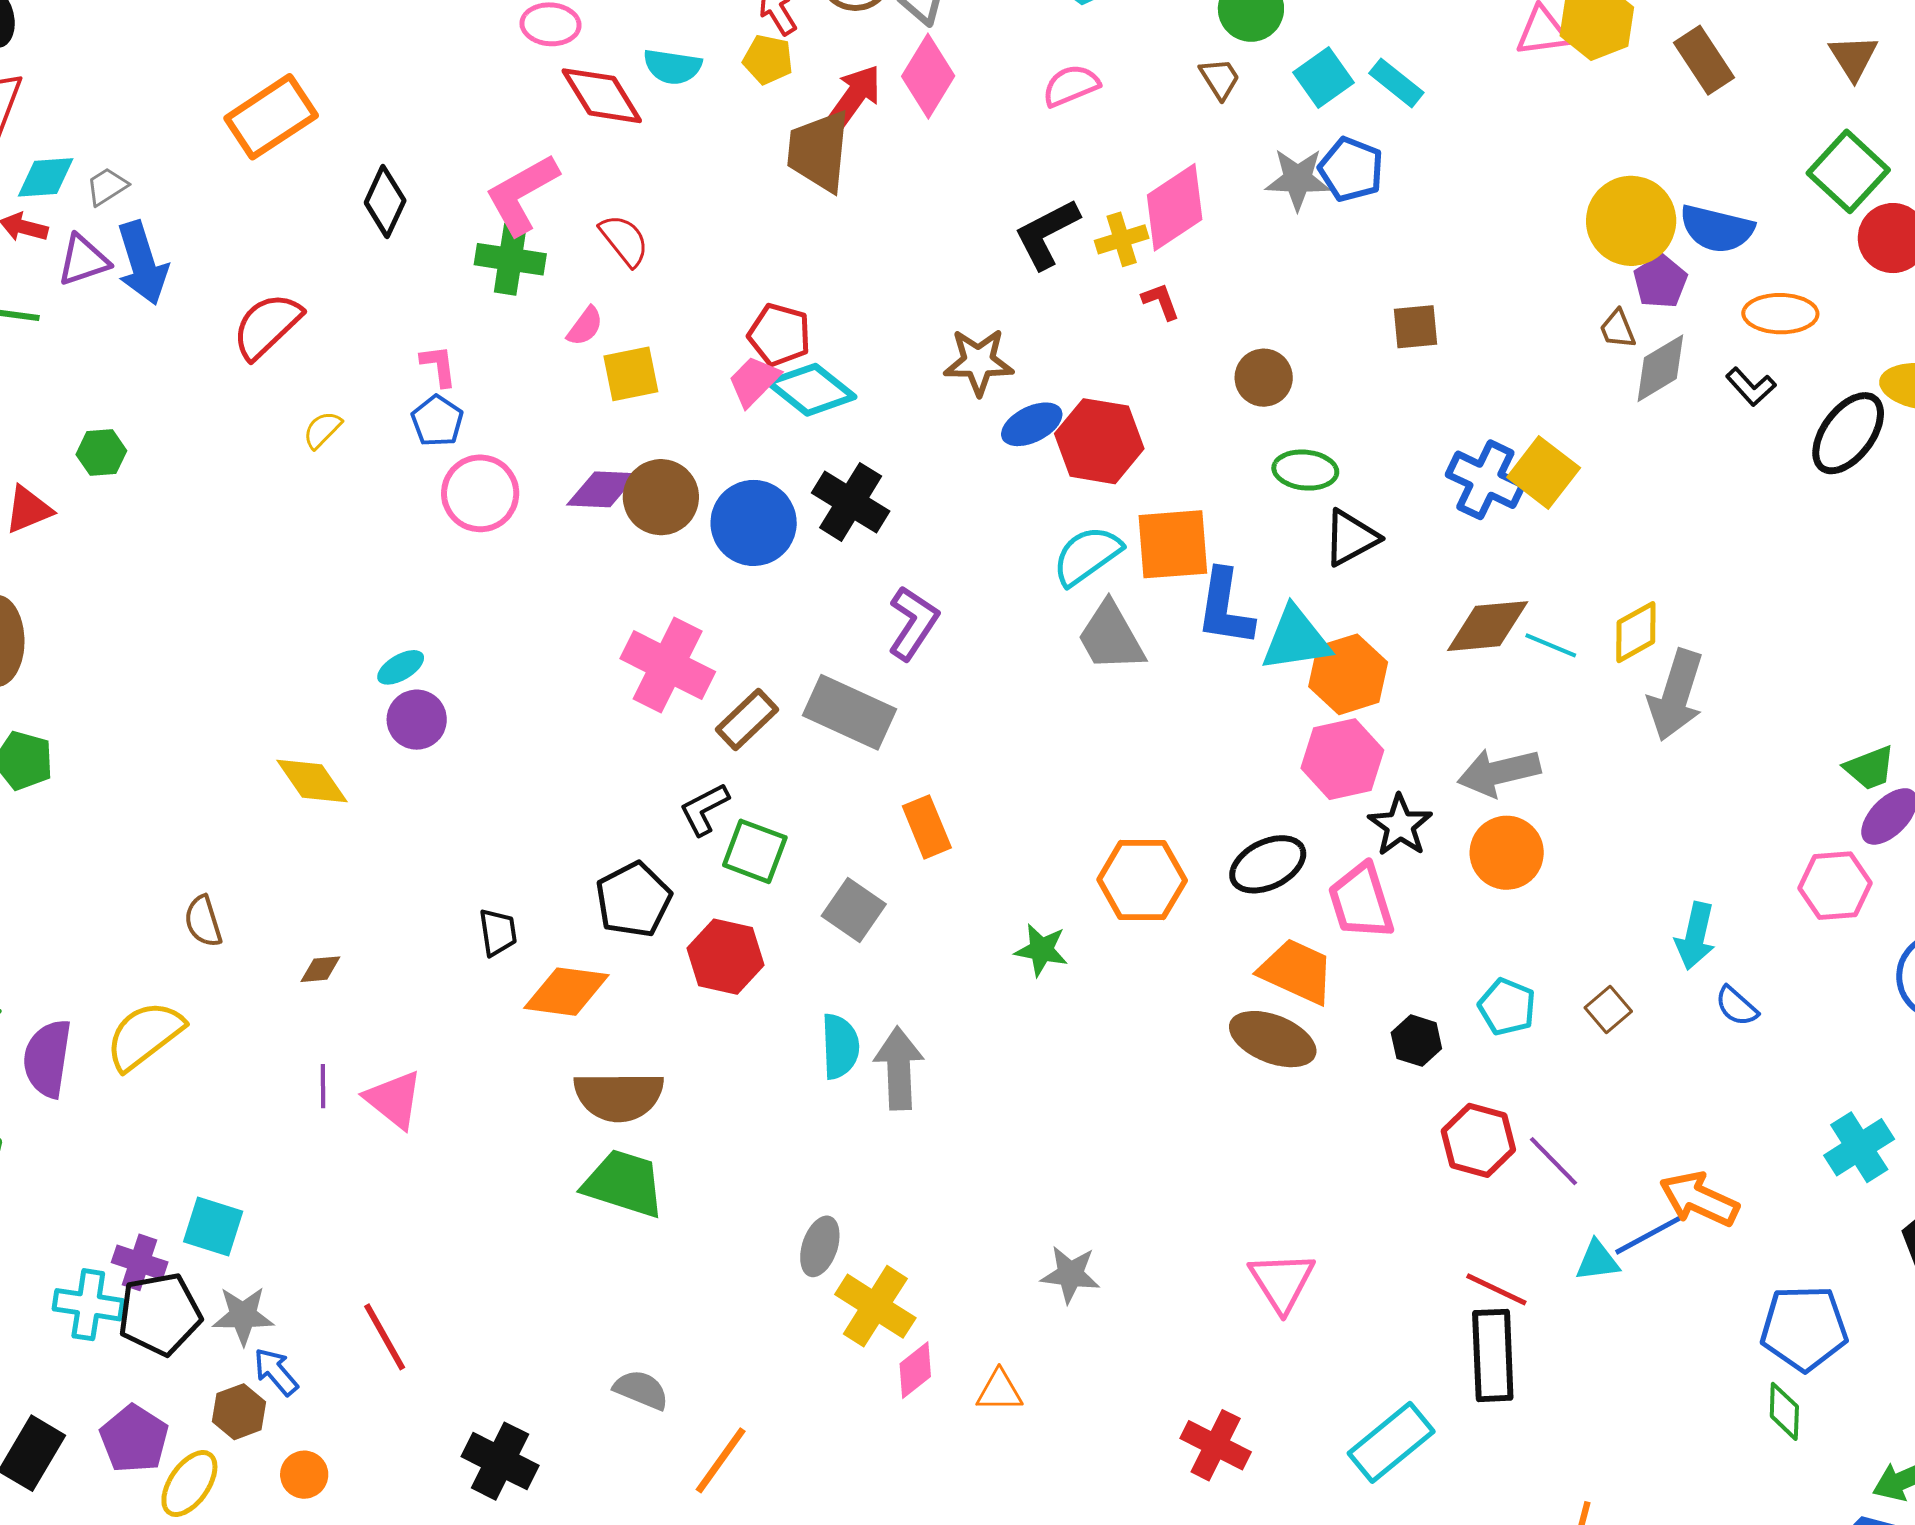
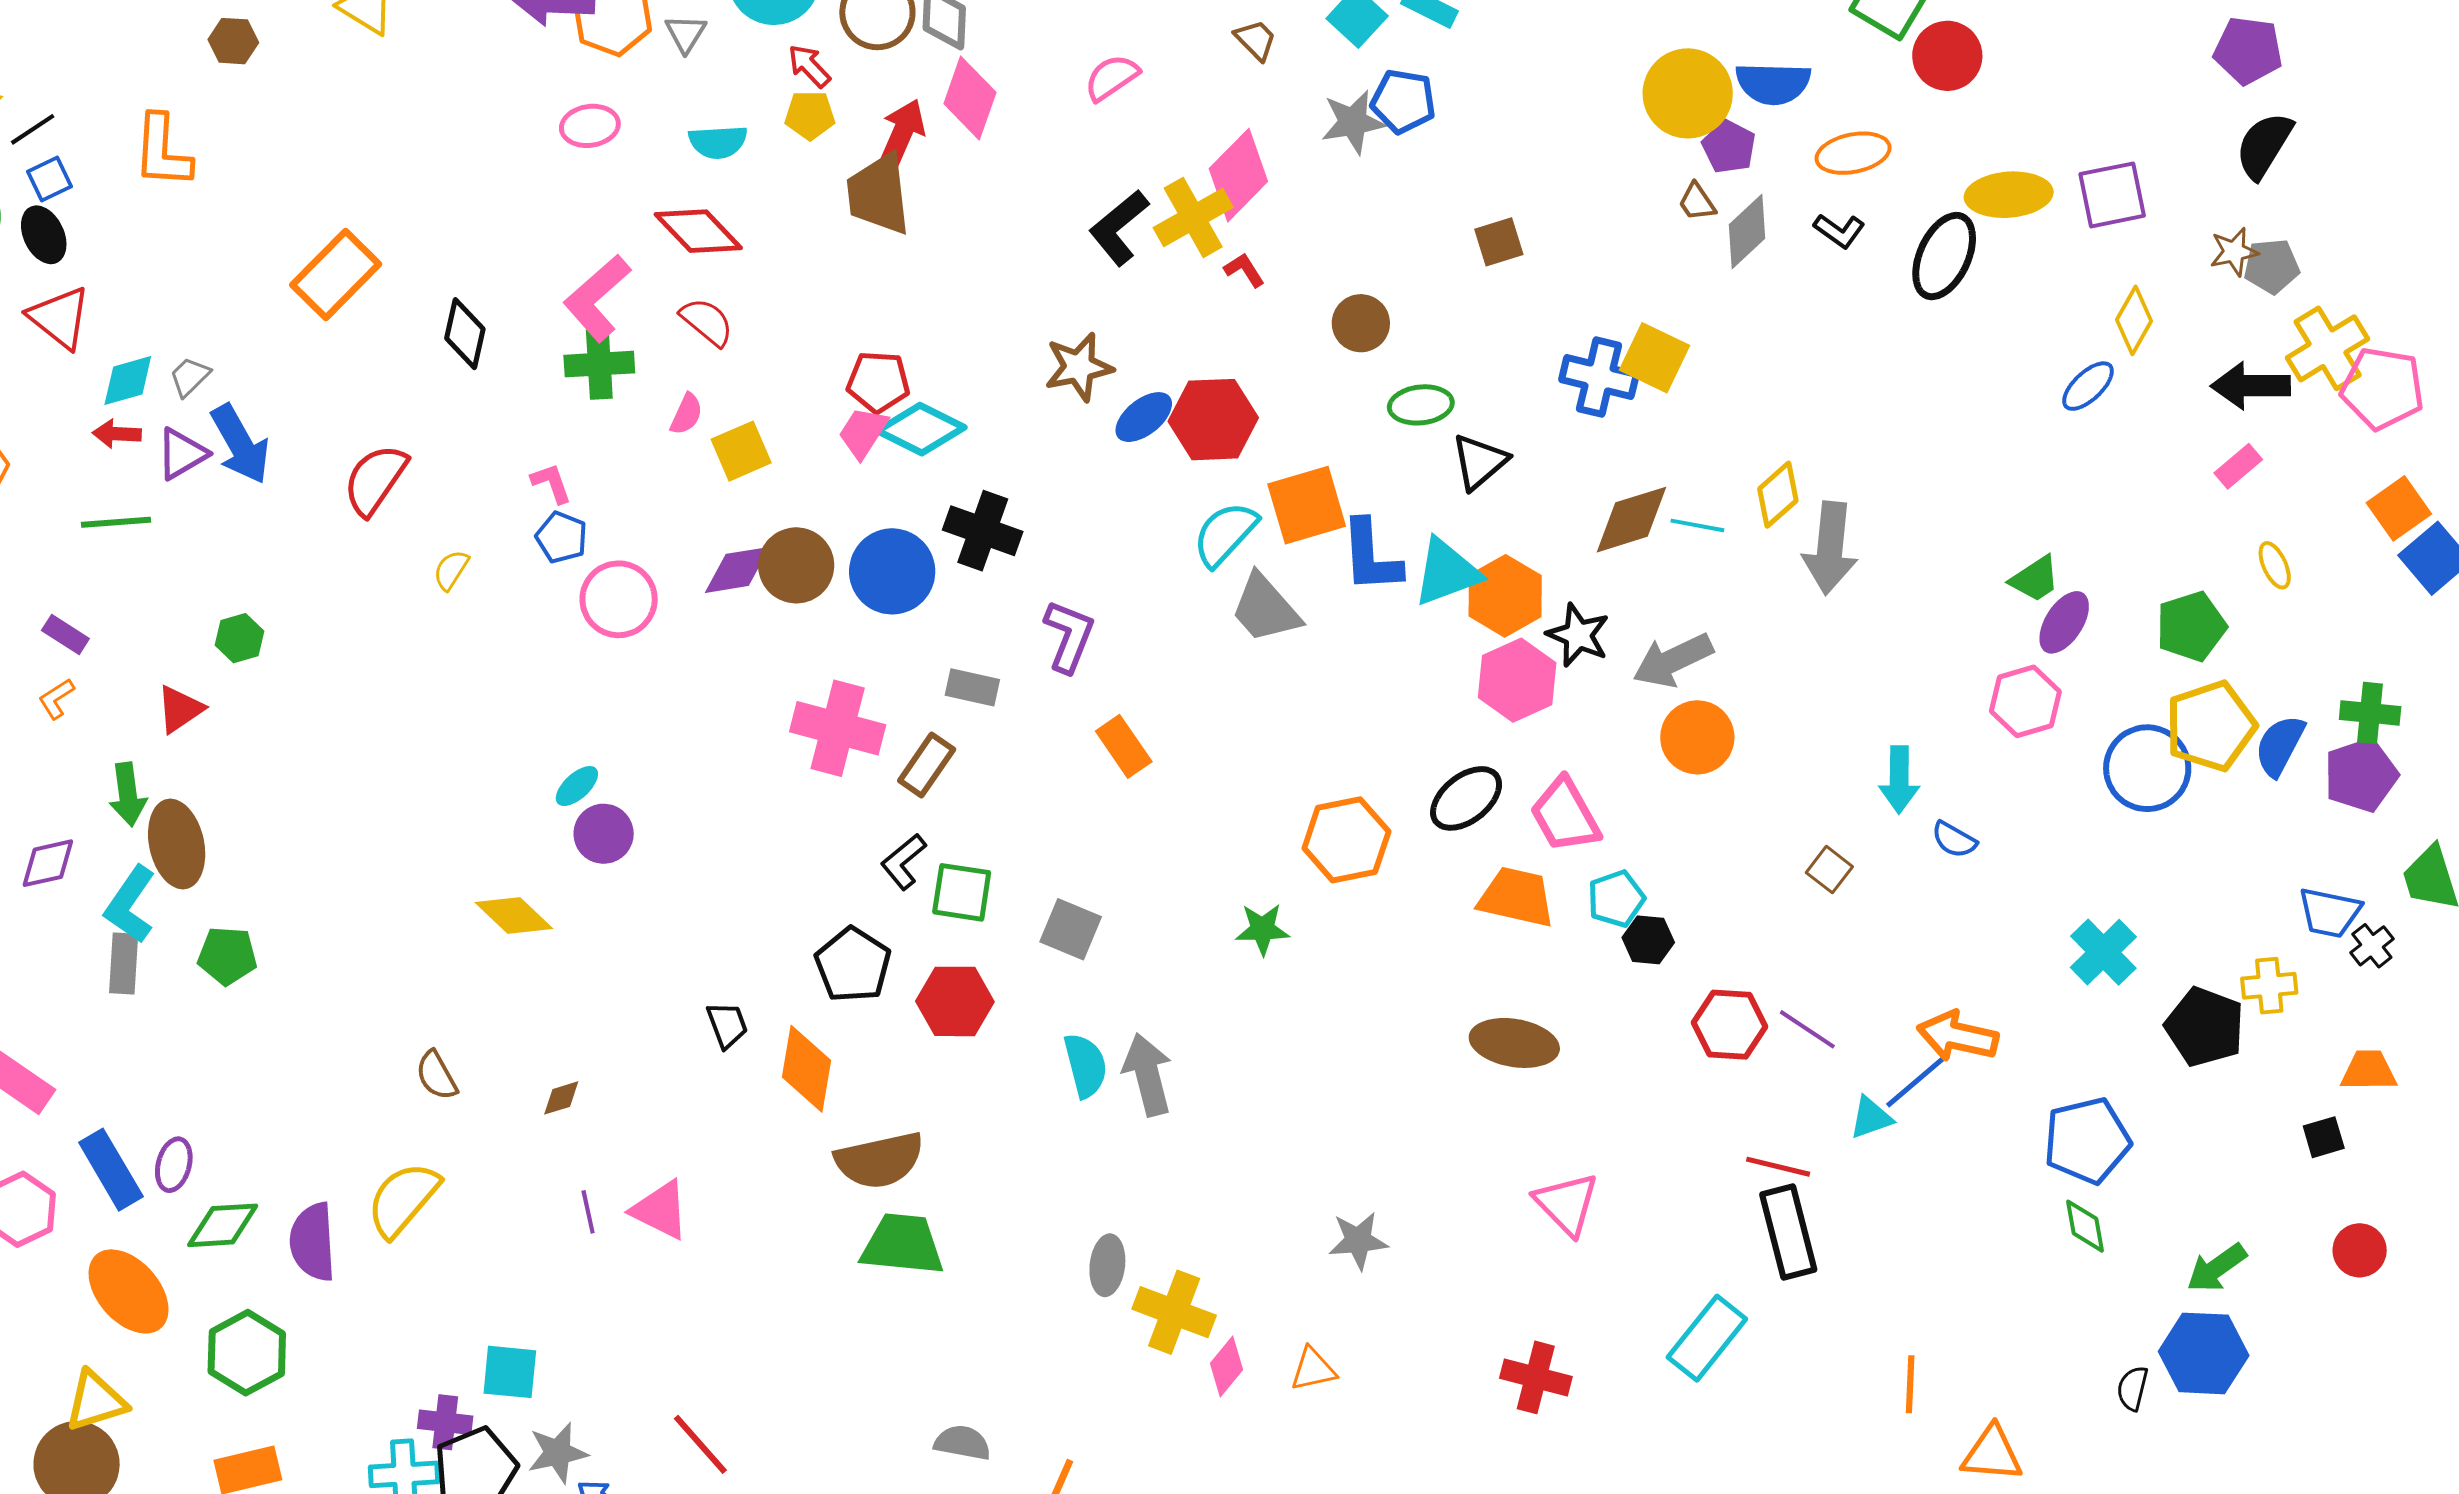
red diamond: (602, 96) -> (698, 231), moved
yellow cross: (1122, 239) -> (1193, 218), size x1.5
gray rectangle: (849, 712) -> (972, 687), moved, size x0.6
black star: (1400, 825) -> (1578, 635), moved
orange rectangle: (927, 827) -> (1124, 746), moved
orange diamond: (566, 992) -> (807, 1069), turned -76
cyan pentagon: (1507, 1007) -> (1616, 899), moved, turned -30
brown ellipse: (1273, 1039) -> (1514, 1043), moved

